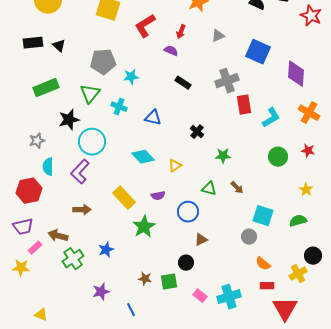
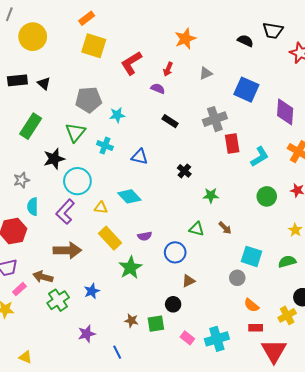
green rectangle: (46, 88) -> (31, 126), turned -35
yellow triangle: (175, 166) -> (101, 208), moved, turned 40
brown arrow: (82, 210) -> (67, 250), size x1.5

